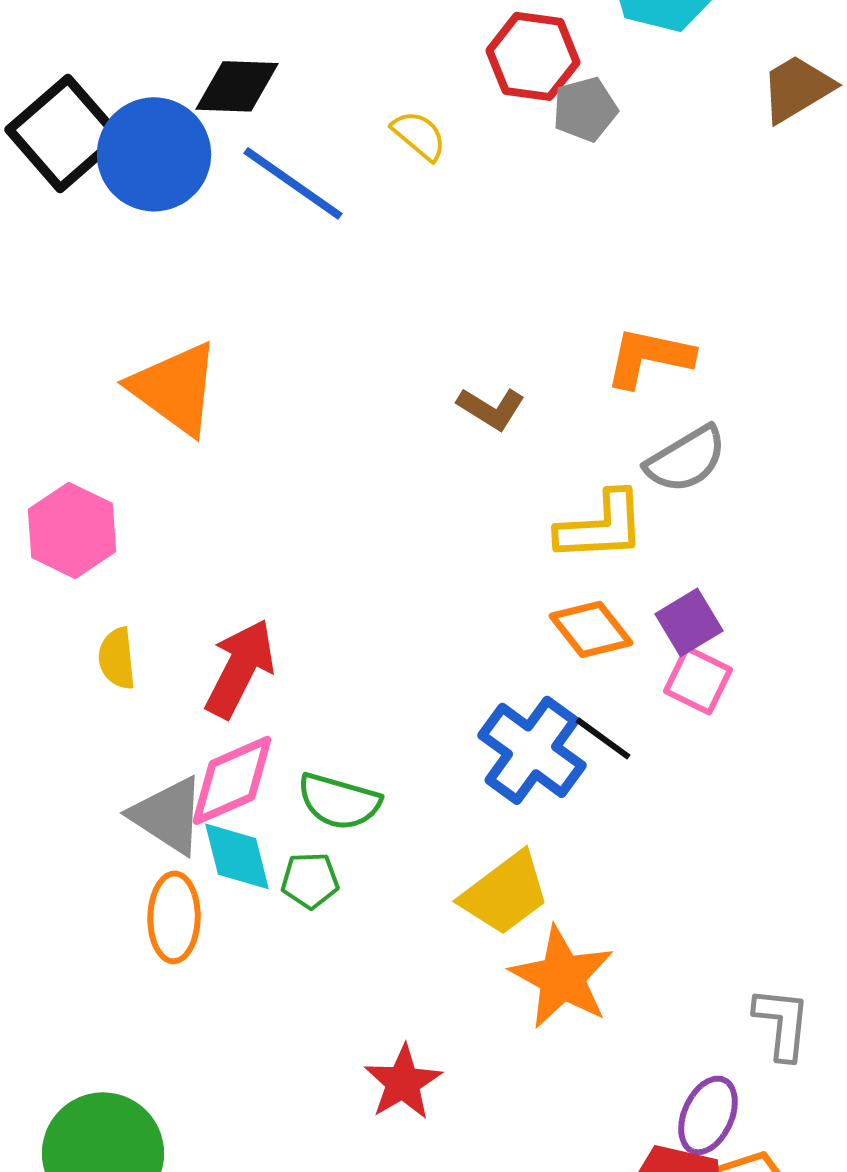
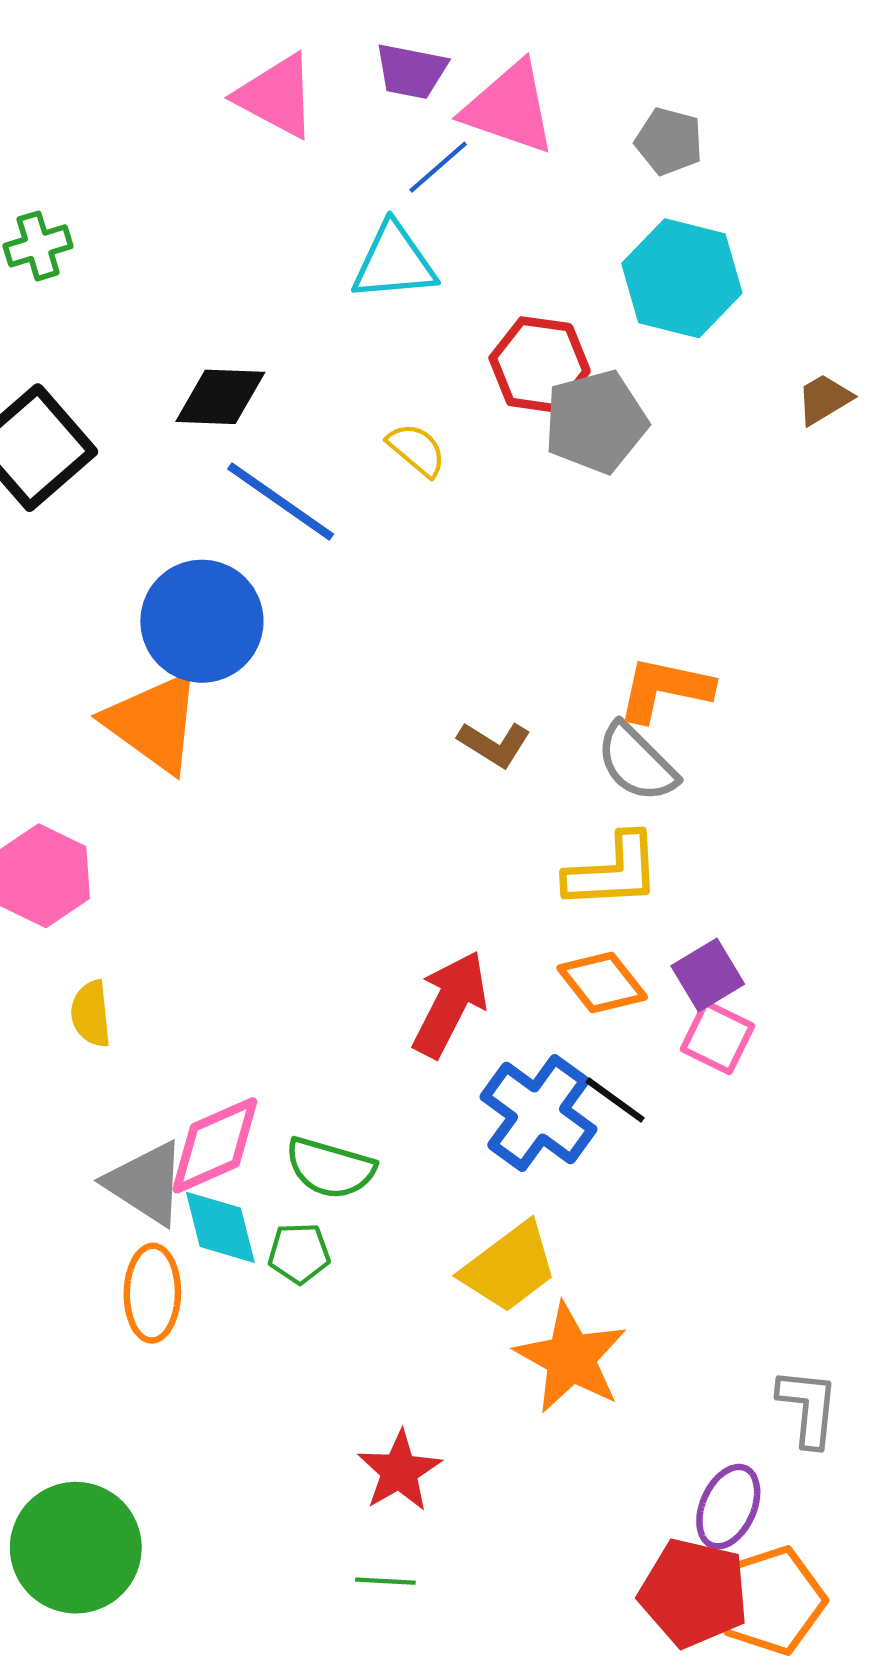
brown trapezoid: (797, 88) -> (824, 399), size x0.7
gray pentagon: (585, 109) -> (596, 422), size x1.5
blue circle: (154, 154) -> (202, 621), moved
gray semicircle: (686, 459) -> (637, 762), moved, turned 76
red arrow: (240, 668) -> (450, 1004), moved

